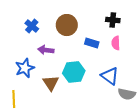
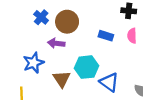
brown circle: (67, 25) -> (67, 22), moved
blue triangle: (110, 76) -> (109, 82), moved

